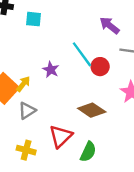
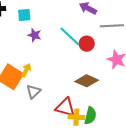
purple star: (51, 70) -> (34, 35), moved
red triangle: (61, 136) -> (65, 107), turned -50
yellow cross: (26, 150) -> (76, 117), moved

